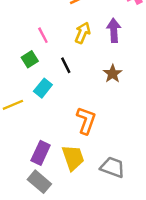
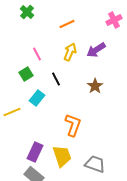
purple arrow: (114, 30) -> (96, 50), turned -120

